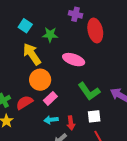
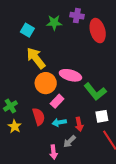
green star: (50, 35) -> (54, 23), moved
pink ellipse: (74, 60) -> (70, 75), moved
red semicircle: (24, 103) -> (39, 117), moved, turned 108

